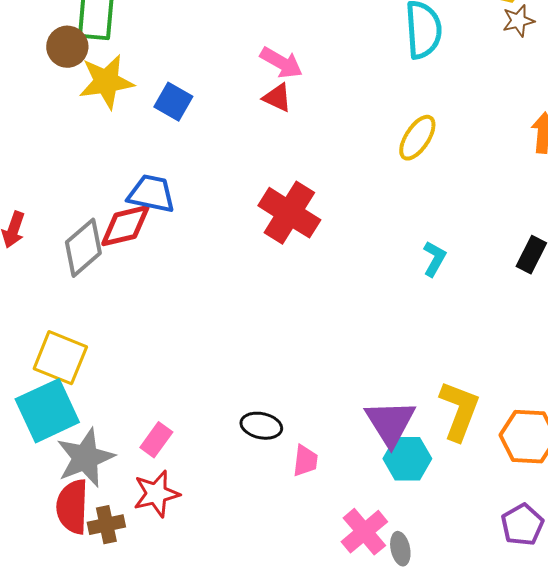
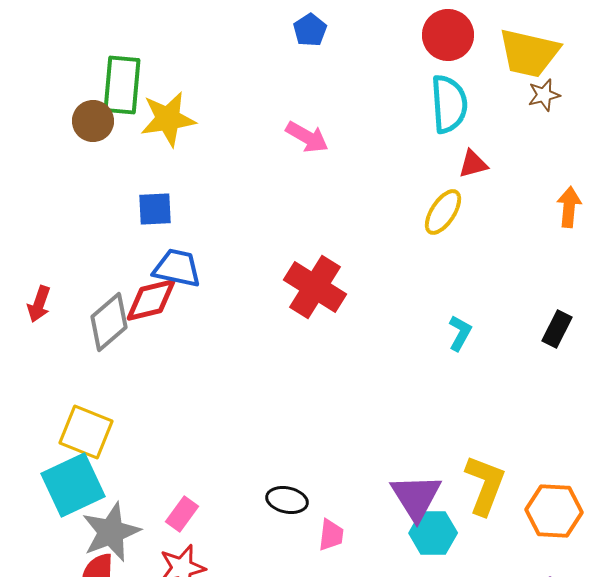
yellow star: (106, 82) -> (168, 119), moved
red triangle: (277, 98) -> (473, 164), moved, turned -40
blue square: (173, 102) -> (155, 209), moved, turned -33

